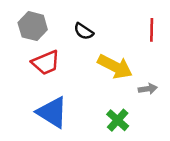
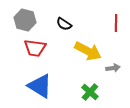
red trapezoid: (46, 63) -> (35, 48), turned 30

